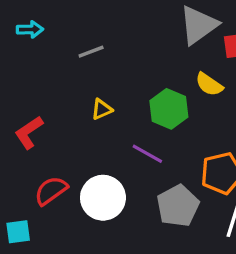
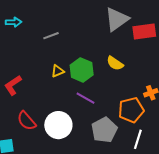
yellow semicircle: (209, 84) -> (115, 63), moved
green hexagon: (169, 109) -> (82, 70), moved
red semicircle: (51, 191) -> (27, 121), turned -95

